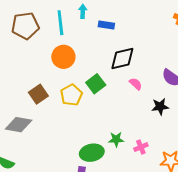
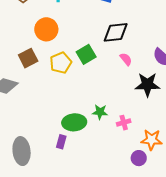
orange circle: (63, 57) -> (46, 29), moved
black star: (160, 107) -> (147, 85), size x1.4

